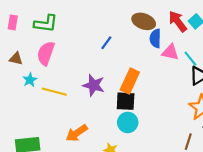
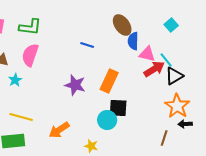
brown ellipse: (144, 21) -> (122, 25), turned 35
red arrow: (178, 21) -> (154, 69), moved, turned 95
blue line: (106, 43) -> (87, 45), turned 72
yellow line: (54, 92) -> (21, 117), moved
black square: (126, 101) -> (118, 108), moved

